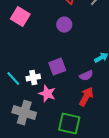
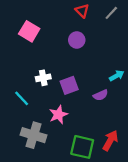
white cross: (33, 78) -> (43, 78), moved
pink star: (47, 94) -> (58, 115), turned 30
red arrow: (86, 97) -> (110, 141), moved

